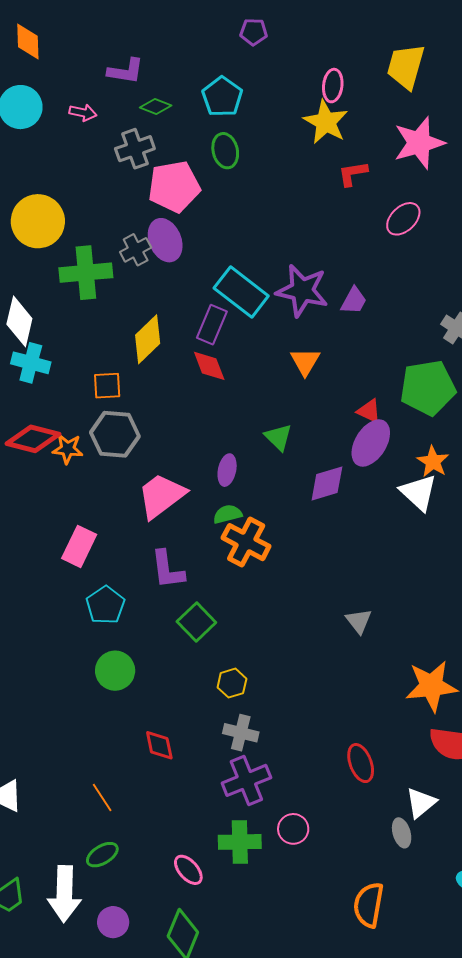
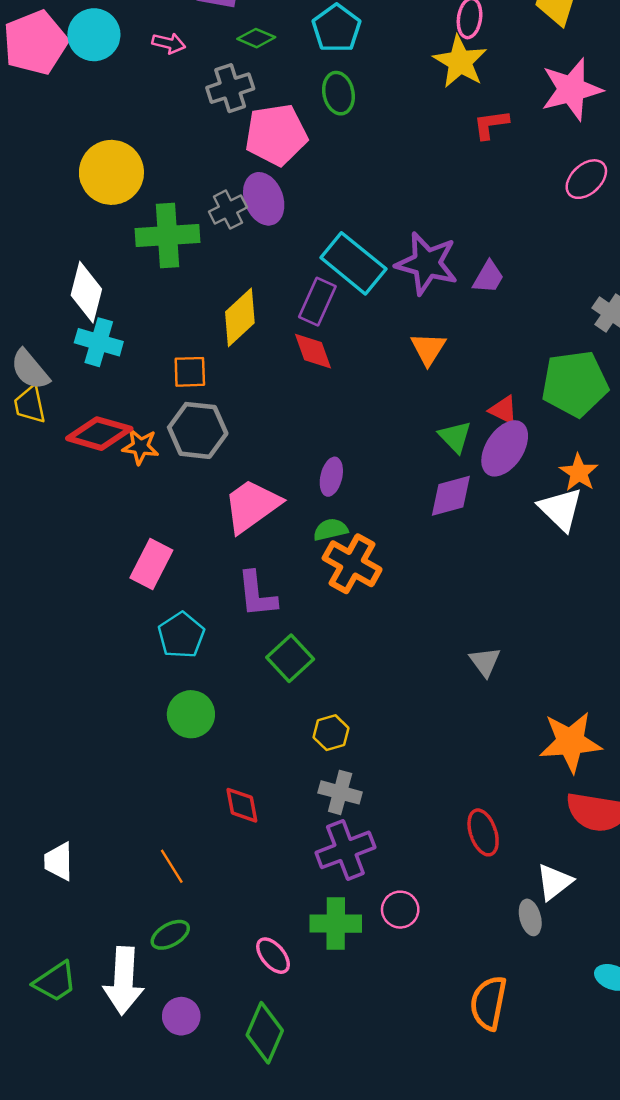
pink ellipse: (403, 219) -> (586, 179), moved
green triangle: (278, 437) -> (455, 437), moved

